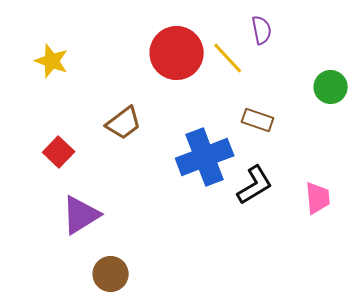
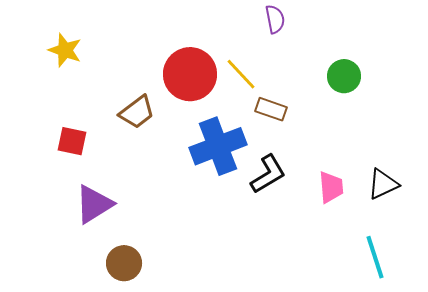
red circle: (177, 53) -> (190, 74), moved
yellow line: (228, 58) -> (241, 74), moved
red square: (59, 152) -> (72, 141), turned -32

